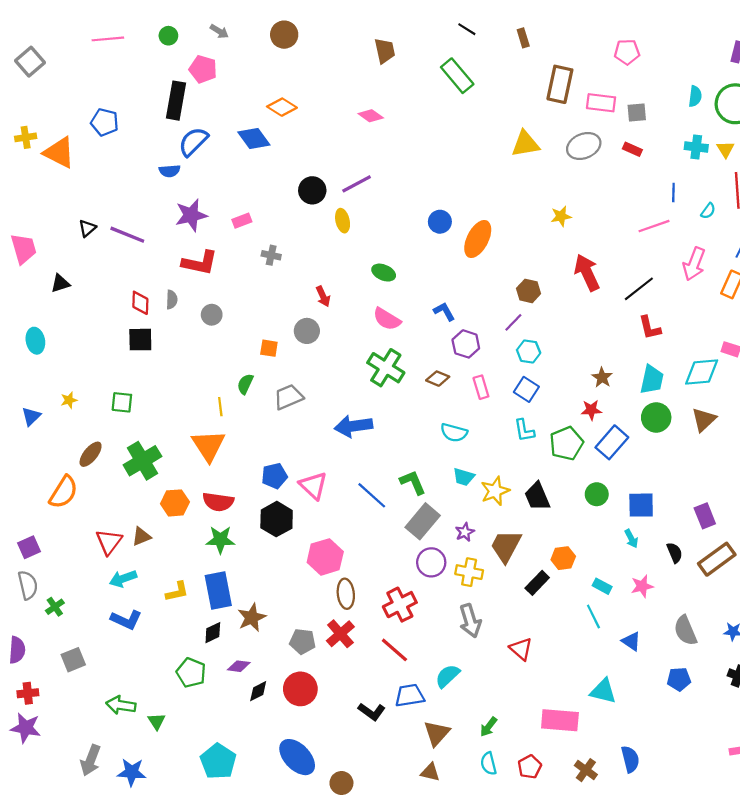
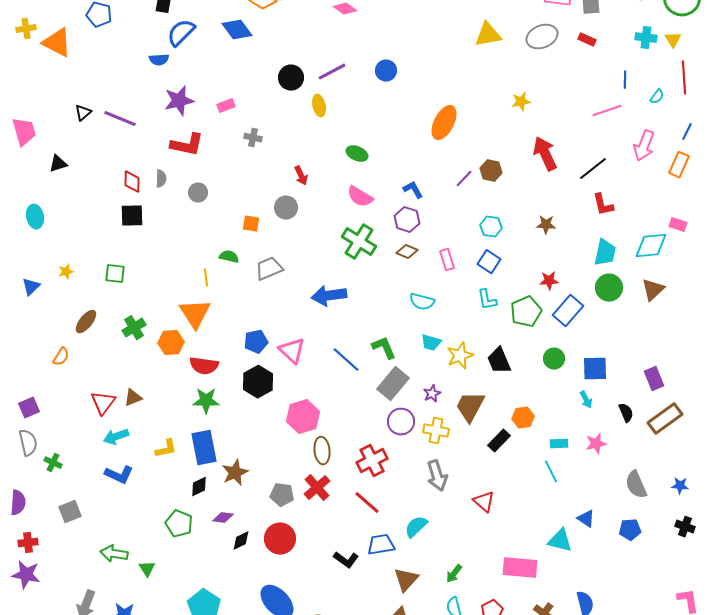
blue circle: (440, 222) -> (386, 71), moved
purple line: (513, 322) -> (464, 179), moved
purple hexagon: (466, 344) -> (407, 220), moved
brown star: (602, 377) -> (546, 225), moved, turned -30
green semicircle: (245, 384) -> (229, 257), turned 78
green cross: (142, 461) -> (134, 328), size x0.7
orange semicircle: (64, 492) -> (61, 357), size x0.6
orange hexagon: (175, 503) -> (171, 343), moved
cyan rectangle: (602, 586) -> (559, 444), turned -30
green cross: (55, 607) -> (53, 463), turned -30
blue triangle: (631, 641) -> (586, 519), moved

